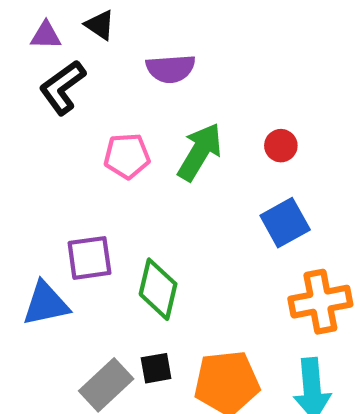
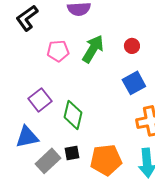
purple square: (89, 258) -> (40, 100), turned -30
blue triangle: (46, 304) -> (27, 137), moved

